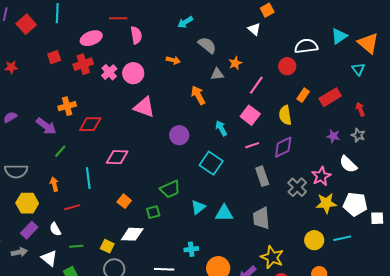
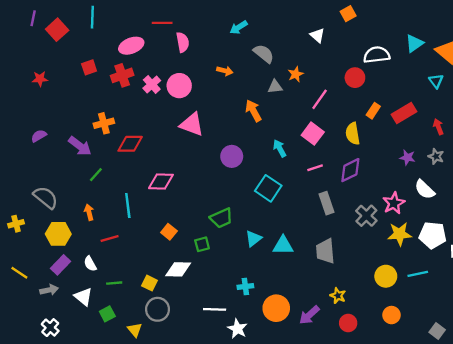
orange square: (267, 10) -> (348, 14), moved
gray semicircle: (16, 171) -> (46, 197), turned -140
yellow star: (272, 257) -> (338, 296), size x0.6

